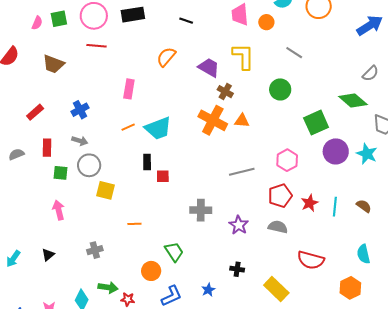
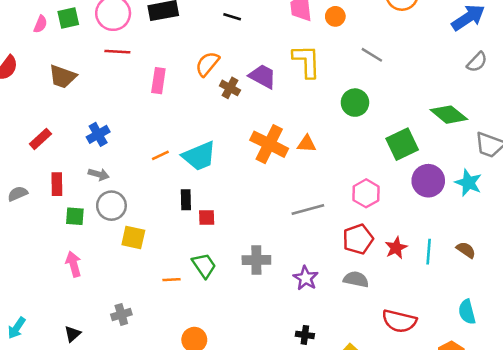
gray semicircle: (370, 73) -> (477, 62), moved
pink rectangle: (129, 89) -> (158, 81), moved
brown cross: (225, 92) -> (230, 88), moved
green trapezoid: (174, 252) -> (204, 265), moved
black triangle: (48, 255) -> (73, 334), moved

